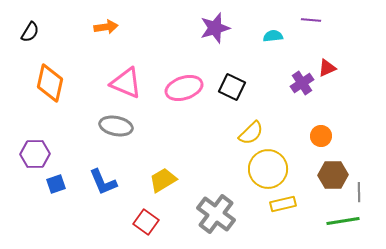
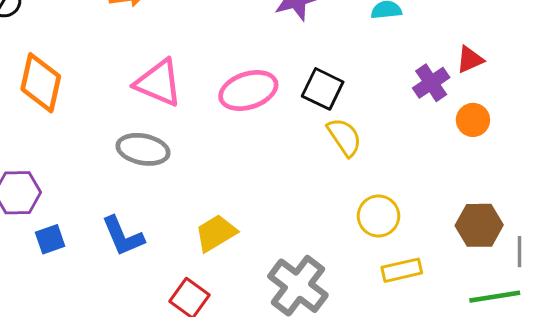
yellow semicircle: (251, 133) -> (344, 137), moved, turned -80
orange circle: (321, 136) -> (473, 120), moved
yellow circle: (268, 169) -> (378, 216), size x0.7

